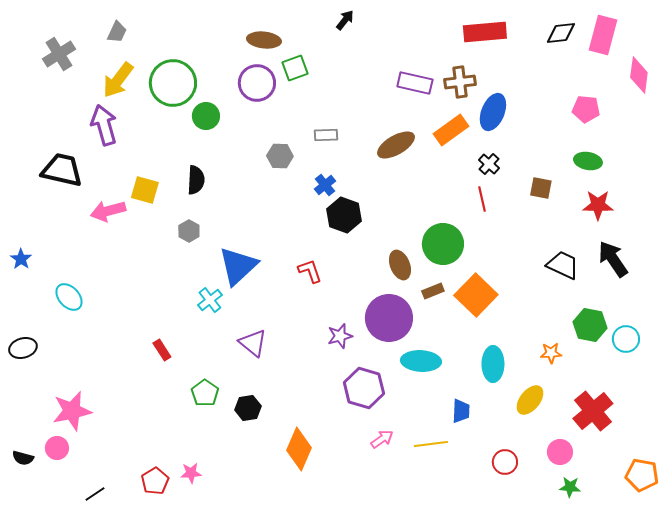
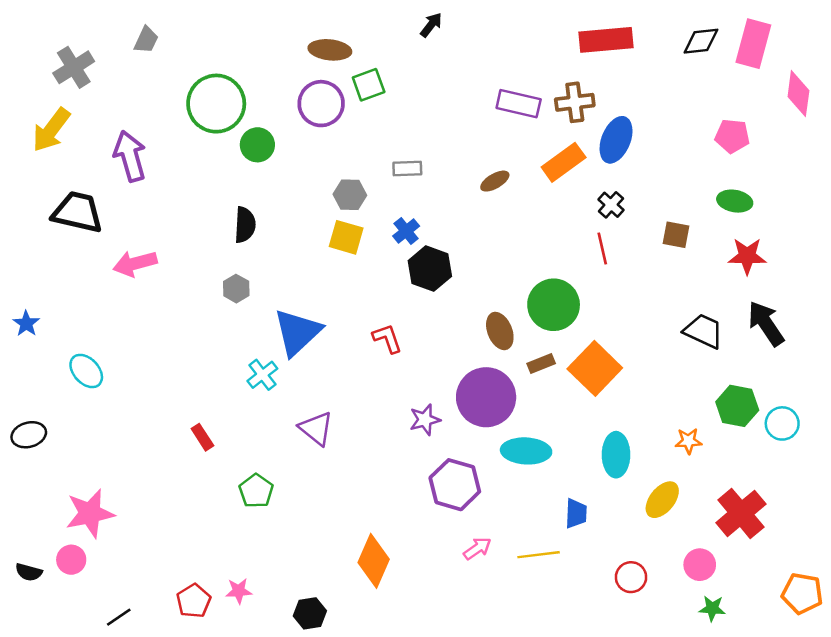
yellow arrow: (118, 80) -> (51, 130), moved
brown ellipse: (396, 145) -> (495, 181), size x0.6
yellow square: (145, 190) -> (346, 237), moved
black hexagon: (248, 408) -> (310, 613), moved

